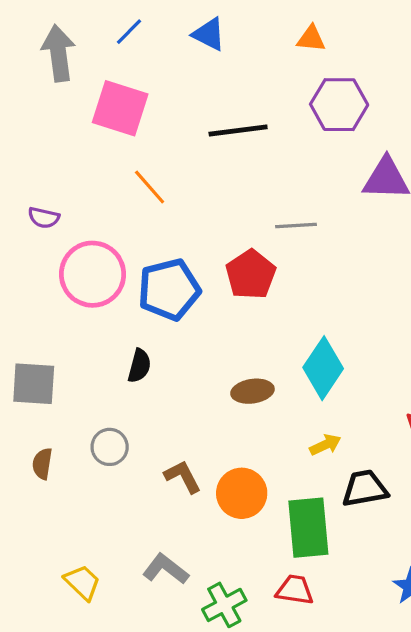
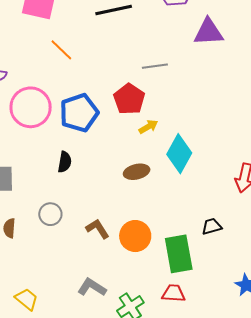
yellow arrow: (325, 445) -> (148, 127), moved
black trapezoid: (365, 488) -> (212, 226), size x0.7
yellow trapezoid: (82, 582) -> (27, 299), moved

